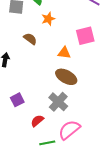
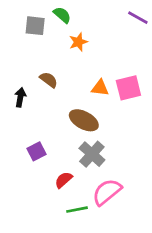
pink square: (85, 36) -> (128, 88), moved
brown semicircle: (30, 39) -> (49, 80), moved
brown ellipse: (66, 77) -> (84, 120), moved

